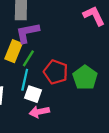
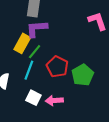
white square: (33, 94) -> (33, 98), moved
pink arrow: (39, 112) -> (54, 101), moved

